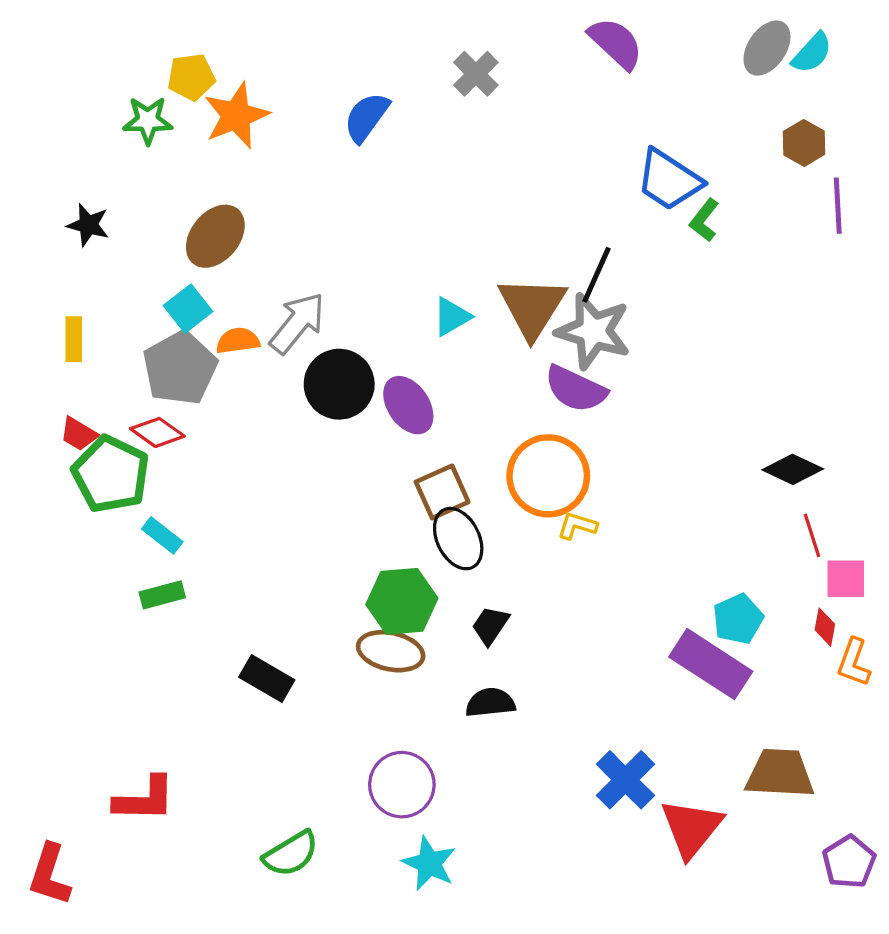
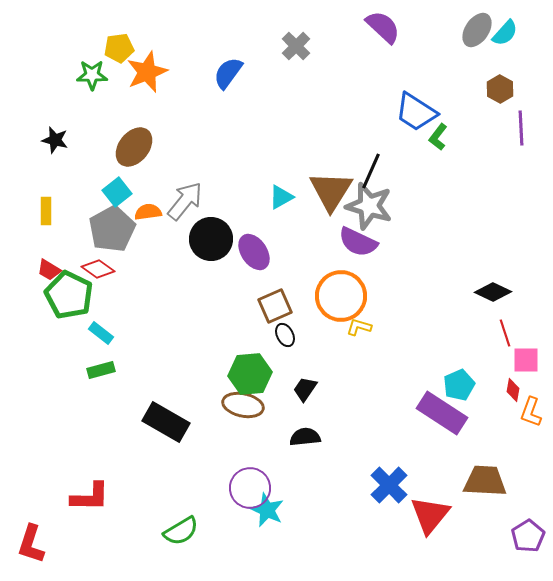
black ellipse: (458, 539) -> (285, 335), size x0.6
black rectangle: (267, 678) -> (166, 422), size x1.4
cyan star: (429, 863) -> (267, 510), moved

